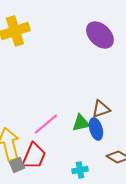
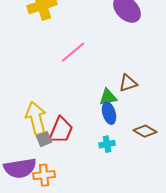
pink line: (46, 124) -> (73, 52), moved
blue ellipse: (96, 129) -> (109, 113), moved

